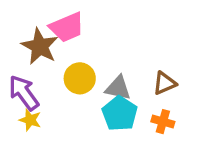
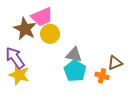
yellow circle: (80, 78) -> (50, 34), moved
brown triangle: (164, 83) -> (115, 63), moved
yellow star: (30, 120) -> (19, 75), size x1.5

